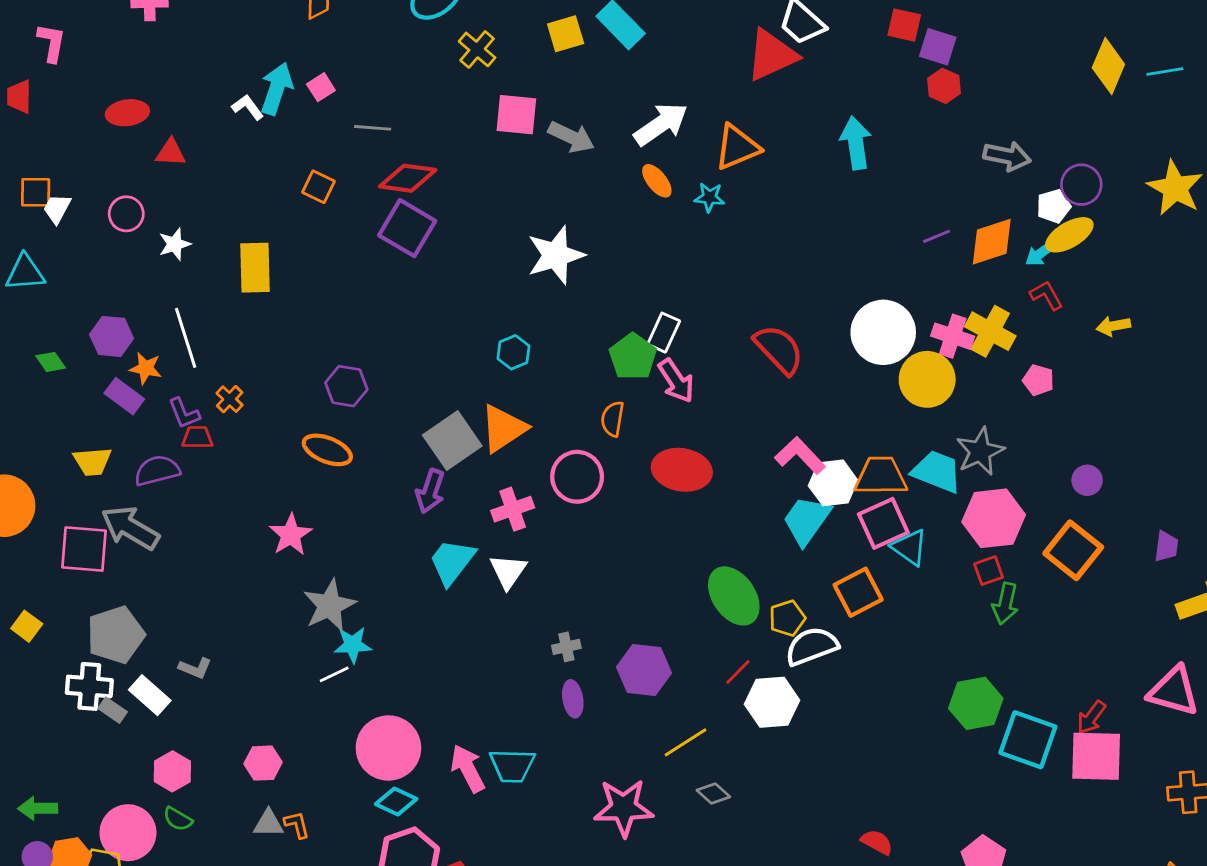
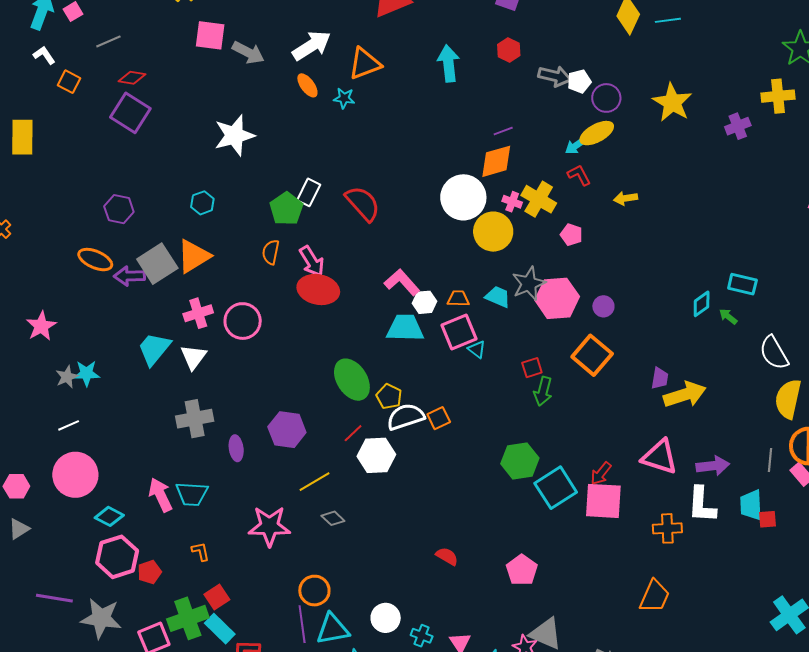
red hexagon: (944, 86) -> (509, 50), moved
white L-shape: (248, 107) -> (44, 55), moved
gray line: (373, 128) -> (108, 41), turned -30
red diamond: (408, 178) -> (132, 78), size x0.7
white pentagon: (1054, 206) -> (579, 81), moved
orange diamond: (992, 242) -> (496, 161), moved
pink cross: (953, 336) -> (512, 202), size x0.7
red semicircle: (779, 349) -> (363, 203), moved
pink arrow: (676, 381) -> (312, 261), moved
purple hexagon: (346, 386) -> (119, 209), moved
orange ellipse: (327, 450) -> (95, 260), moved
cyan trapezoid: (937, 472) -> (498, 297), size x0.7
orange trapezoid: (881, 476) -> (458, 299), size x0.6
pink circle: (577, 477) -> (243, 321), moved
white hexagon: (833, 483) -> (425, 302), size x0.7
purple arrow: (430, 491) -> (129, 276), moved, turned 68
pink hexagon: (994, 518) -> (557, 298), moved
cyan trapezoid: (807, 520) -> (405, 328), turned 54
purple trapezoid: (1166, 546) -> (660, 378), moved
cyan triangle: (910, 547) -> (477, 349), size x0.7
orange square: (858, 592) -> (439, 418), moved, size x0.7
gray star: (329, 605) -> (67, 377), size x0.6
yellow pentagon: (787, 618) -> (389, 397), turned -30
cyan star: (353, 645) -> (87, 373), moved
gray cross: (566, 647) -> (195, 419), moved, size x1.8
cyan square: (1028, 740) -> (556, 488), turned 36
pink circle: (388, 748) -> (75, 475), moved
gray triangle: (269, 823) -> (19, 529), turned -35
orange L-shape: (297, 825) -> (201, 552), moved

